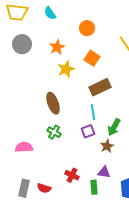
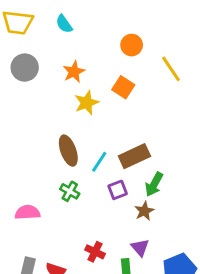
orange circle: (87, 28) -> (132, 45), moved
brown rectangle: (100, 87) -> (134, 156), moved
cyan line: (93, 112) -> (99, 162), moved, turned 42
purple triangle: (104, 172) -> (140, 248), turned 40

